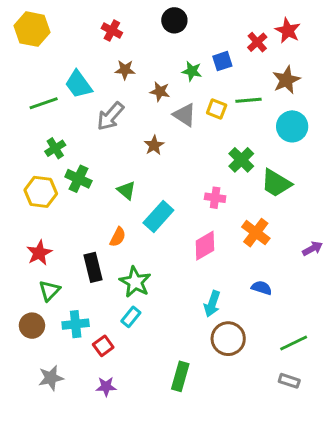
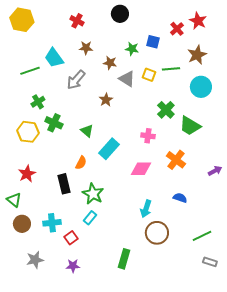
blue square: (222, 61) -> (153, 42), turned 32
pink diamond: (205, 246) -> (141, 169), turned 30
green triangle: (49, 291) -> (14, 200), moved, turned -35
gray rectangle: (289, 381) -> (210, 262), moved

